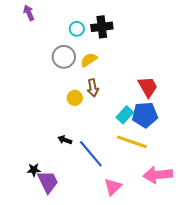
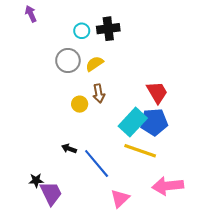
cyan rectangle: (125, 115) -> (133, 122), size x1.5

